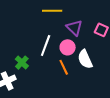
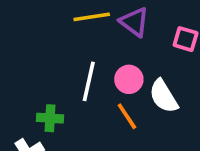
purple triangle: (74, 28) -> (134, 22), moved
green cross: (22, 63) -> (50, 118), turned -32

